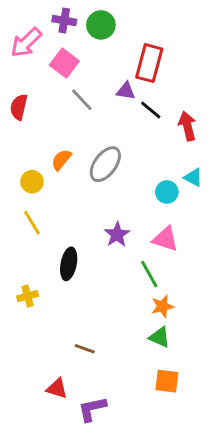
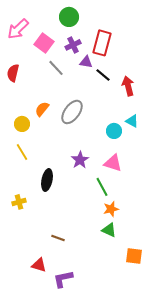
purple cross: (64, 21) -> (73, 45), moved, turned -35
orange square: (167, 381) -> (134, 256), moved

